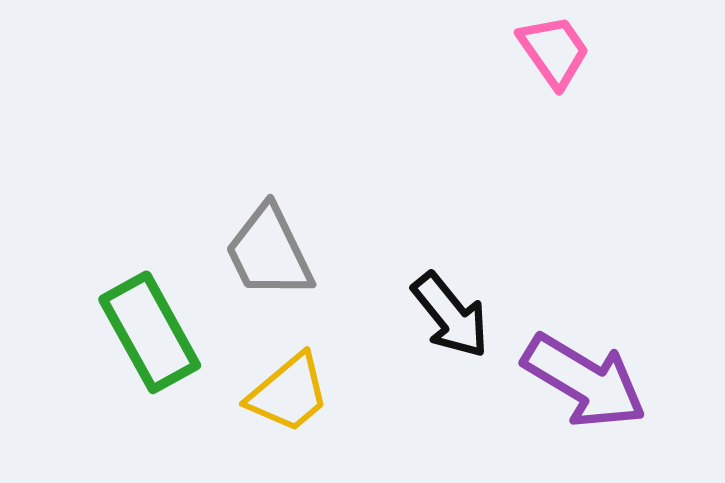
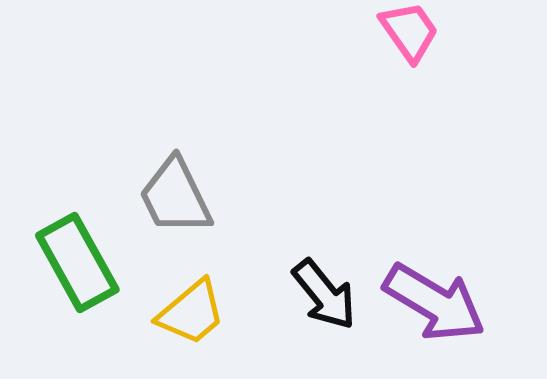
black arrow: (450, 315) -> (324, 294), moved

